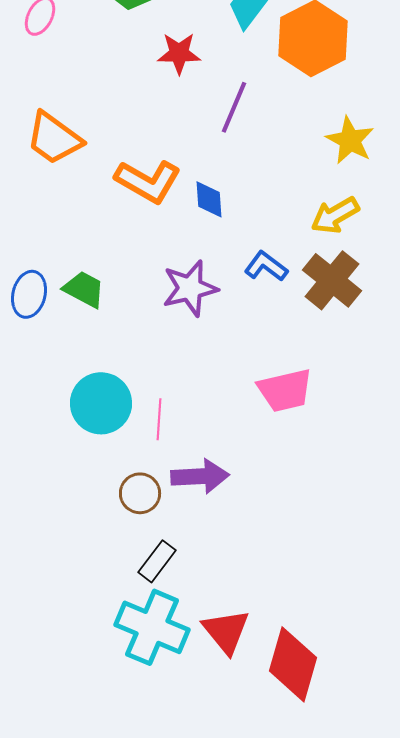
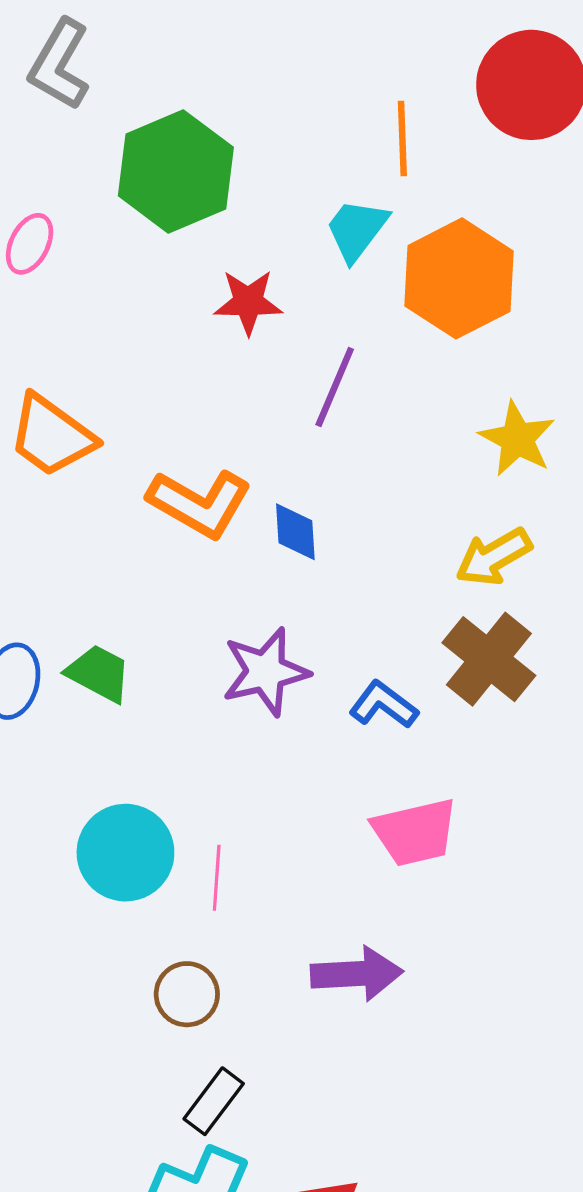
blue L-shape: (266, 266) -> (383, 705), moved
purple arrow: (200, 476) -> (357, 974), moved

